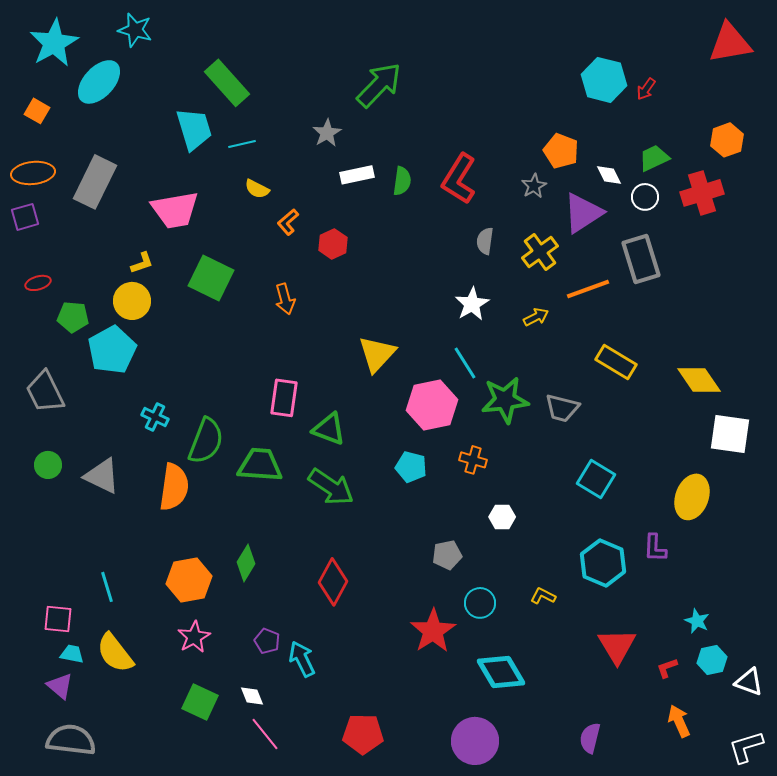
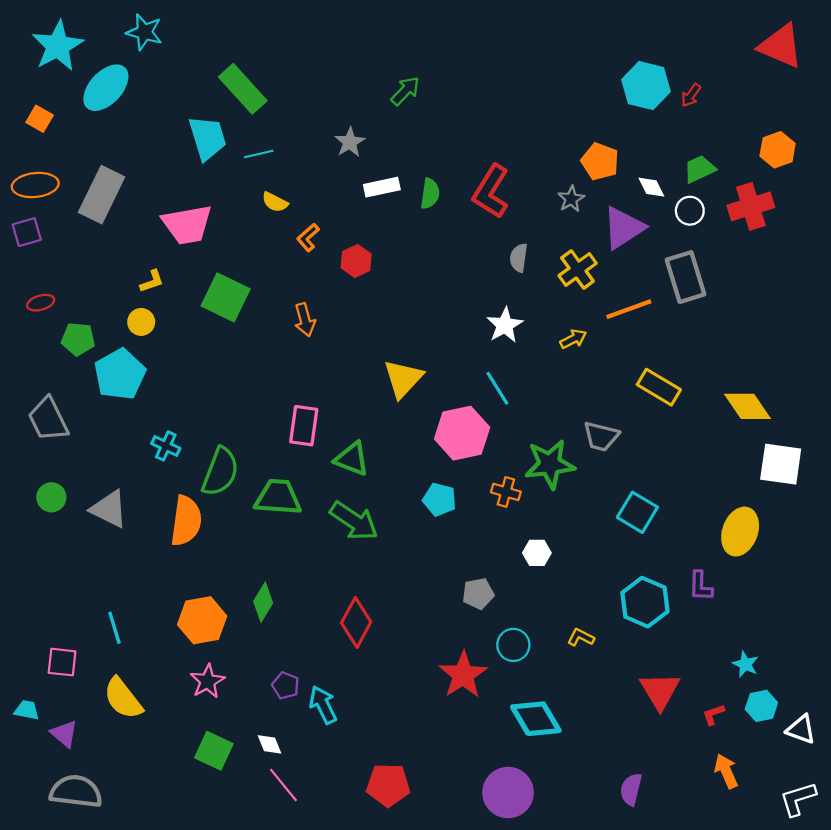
red triangle: (730, 43) -> (781, 46), turned 33
green arrow: (379, 85) -> (405, 91), size x0.6
yellow circle: (132, 301) -> (141, 322), size x0.7
green star: (505, 400) -> (550, 464), moved
cyan trapezoid: (72, 654) -> (27, 710), moved

